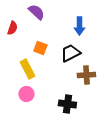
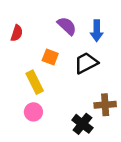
purple semicircle: (36, 12) -> (67, 26), moved
brown cross: (86, 75) -> (105, 105), moved
black cross: (67, 104) -> (82, 124), turned 30

